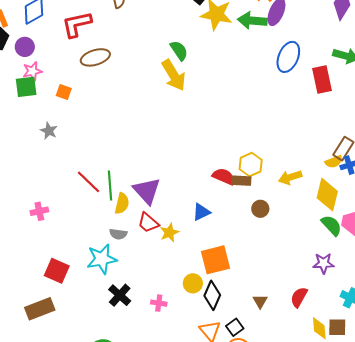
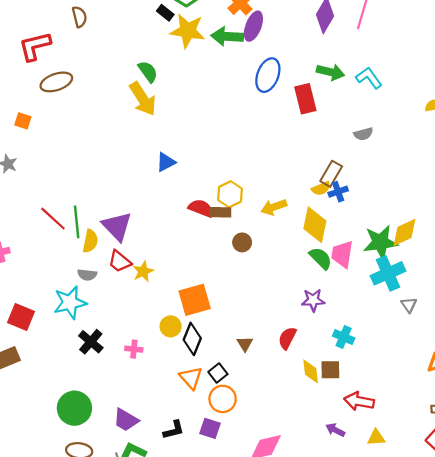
blue triangle: (201, 212) -> (166, 162), moved

